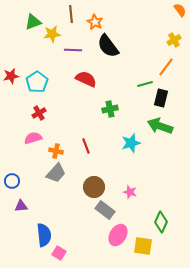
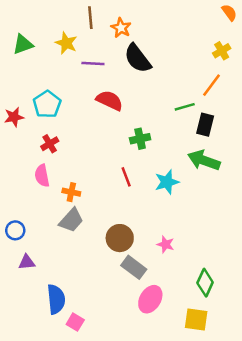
green triangle: (33, 22) -> (23, 44), moved
yellow star: (52, 34) -> (66, 43), turned 30
red star: (11, 76) -> (14, 117), moved
pink semicircle: (33, 138) -> (42, 176), turned -84
red line: (86, 146) -> (126, 177), moved
yellow square: (143, 246) -> (196, 320), moved

